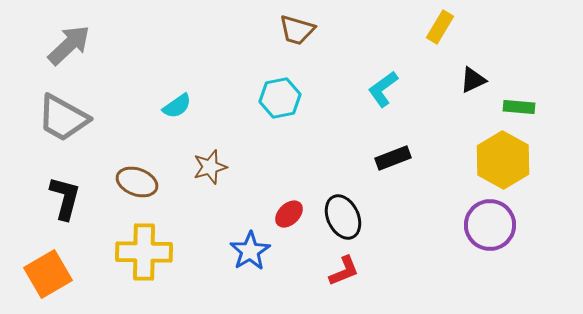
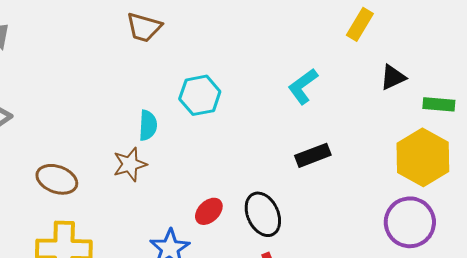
brown trapezoid: (297, 30) -> (144, 27), moved
cyan semicircle: (177, 106) -> (148, 125), moved, turned -52

